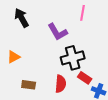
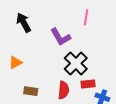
black cross: (73, 58) -> (76, 63), turned -30
red rectangle: (85, 78) -> (88, 84), turned -40

